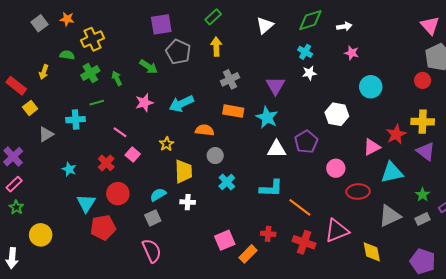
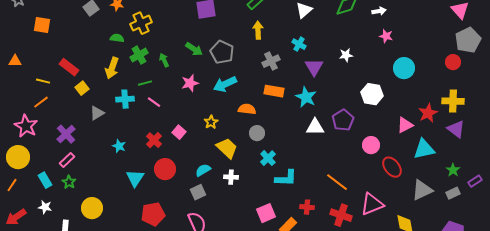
gray pentagon: (178, 52) -> (222, 52), moved
cyan cross: (305, 52) -> (299, 44), moved
yellow arrow: (44, 72) -> (112, 68), moved, size x1.5
pink line: (120, 132) -> (154, 102), moved
yellow trapezoid: (183, 171) -> (227, 148), turned -45
cyan L-shape: (271, 188) -> (286, 178), moved
red ellipse: (358, 192) -> (392, 167), turned 55
red pentagon: (103, 227) -> (153, 214), moved

